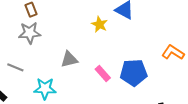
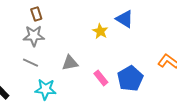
gray line: (15, 67) -> (30, 63), moved
blue pentagon: (134, 73) -> (130, 79), turned -30

